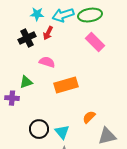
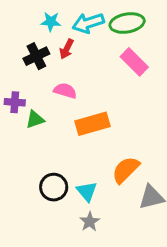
purple cross: (12, 98) -> (15, 102), moved
orange semicircle: (89, 117) -> (126, 170), size x1.5

